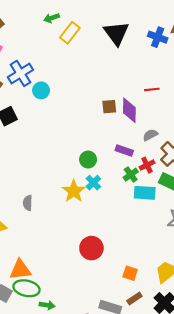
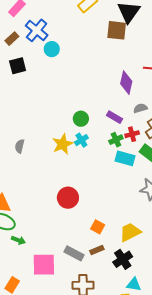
blue cross: (20, 73) -> (37, 30), turned -30
brown square: (109, 107) -> (117, 30), moved, size x1.5

